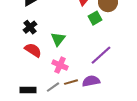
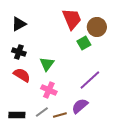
black cross: (30, 27) -> (19, 52), turned -32
purple semicircle: (91, 81) -> (80, 106), turned -30
brown line: (71, 82) -> (60, 115), moved

